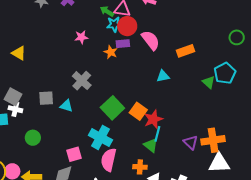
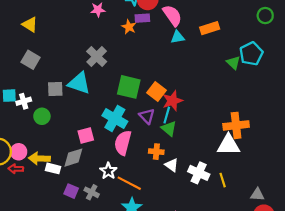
cyan triangle: (163, 76) -> (177, 37), moved
gray square: (13, 97) -> (31, 60), moved
gray square: (46, 98) -> (55, 89), moved
cyan triangle: (66, 106) -> (79, 83), size x1.6
green square: (112, 108) -> (129, 87), turned -35
white cross: (15, 109) -> (24, 101), moved, turned -32
cyan line: (157, 134) -> (167, 115), moved
purple triangle: (191, 142) -> (147, 116), moved
white triangle: (219, 163) -> (228, 145), moved

